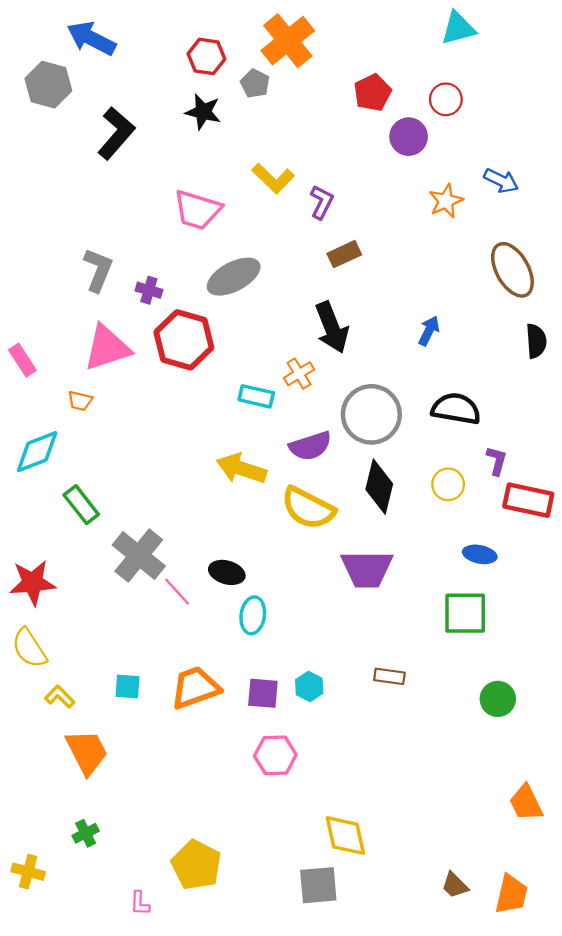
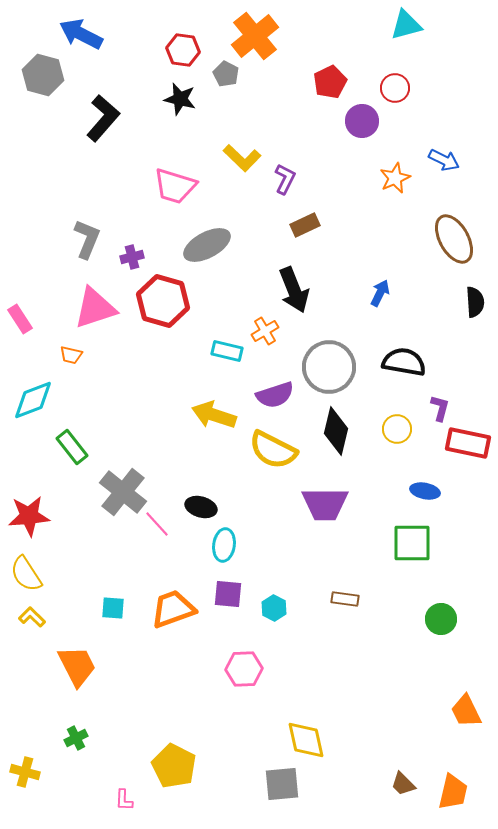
purple cross: (149, 290) -> (132, 257), turned -30
purple square: (263, 693) -> (228, 594), moved
yellow L-shape: (60, 697) -> (32, 617), moved

